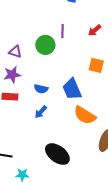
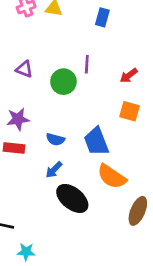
red arrow: (95, 30) -> (129, 76), moved
purple triangle: (15, 52) -> (24, 69), moved
black ellipse: (57, 154) -> (72, 198), moved

